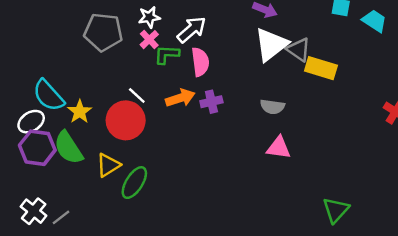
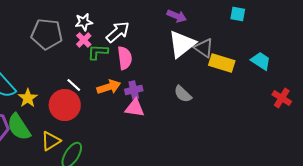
cyan trapezoid: (374, 21) -> (261, 61), moved
gray semicircle: (272, 107) -> (183, 94), turned 36
pink triangle: (279, 148) -> (135, 108), moved

